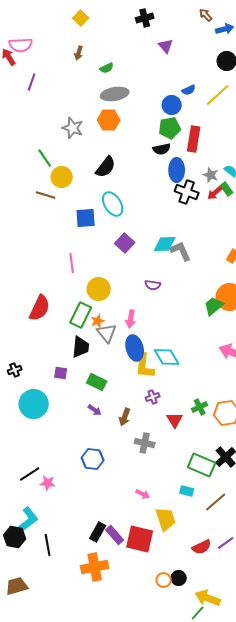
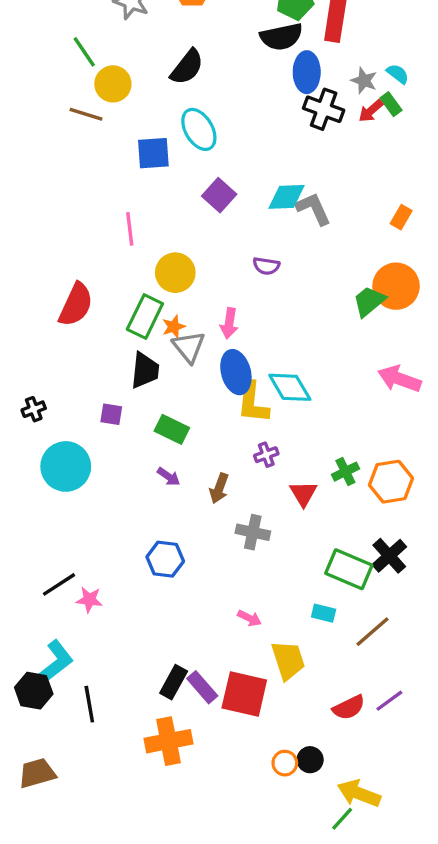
black semicircle: (162, 149) -> (281, 37), size x1.4

